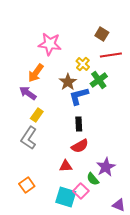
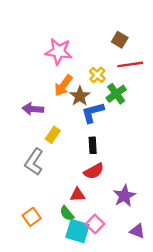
orange arrow: (36, 73) -> (63, 86), moved
purple arrow: (28, 93) -> (33, 109), turned -30
yellow rectangle: (37, 115) -> (53, 135), moved
green semicircle: (93, 179) -> (67, 213), moved
purple triangle: (119, 205) -> (137, 231), moved

